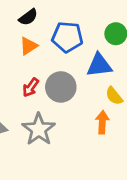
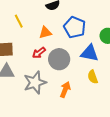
orange triangle: (28, 46) -> (45, 33), moved
orange arrow: (102, 122) -> (65, 90), moved

